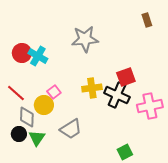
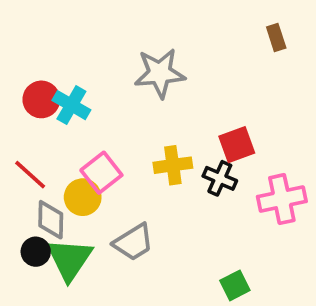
pink square: (54, 92) -> (101, 173), size x1.5
black cross: (117, 95) -> (220, 178), size x0.7
green triangle: (37, 138) -> (70, 259), size x1.5

